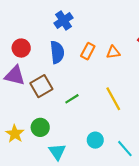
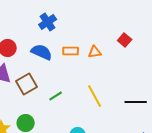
orange rectangle: (88, 51) -> (71, 51), turned 63
blue semicircle: (57, 52) -> (42, 52), turned -60

